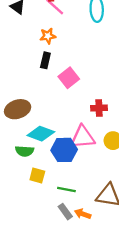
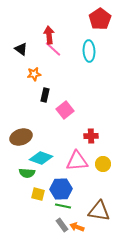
orange star: (48, 36) -> (34, 74), moved
blue hexagon: (64, 150) -> (61, 189), moved

